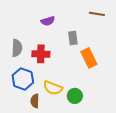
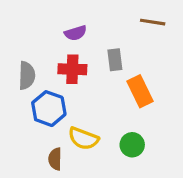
red cross: (41, 54) -> (72, 69), moved
blue hexagon: (23, 79) -> (49, 109), moved
green circle: (75, 96) -> (132, 145), moved

